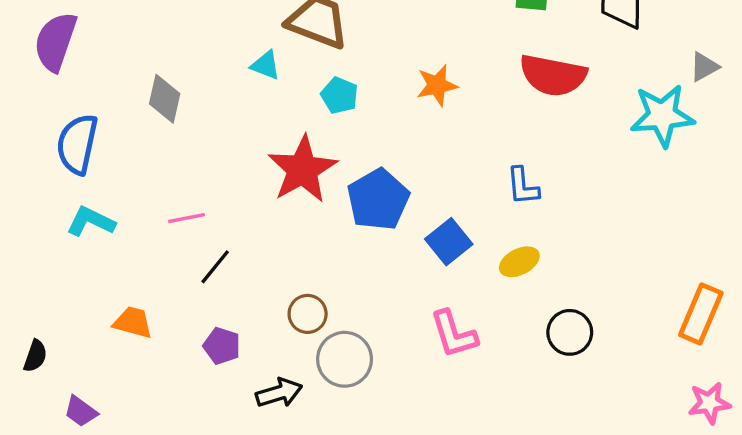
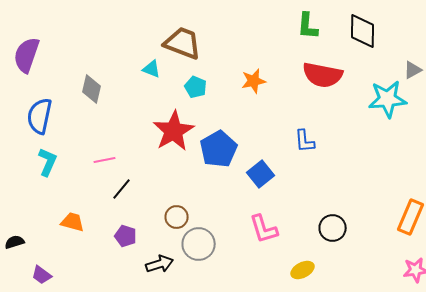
cyan L-shape: (91, 221) -> (48, 162), turned 88
yellow ellipse: (519, 262) -> (303, 270), moved
black semicircle: (35, 356) -> (15, 242), turned -126

